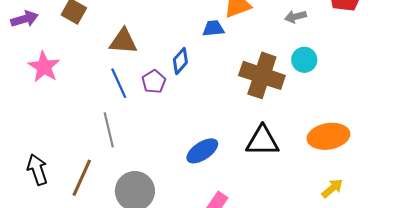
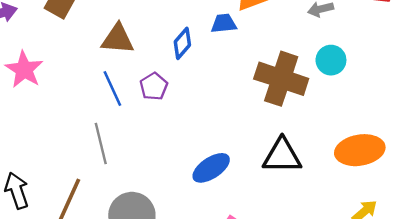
blue diamond: (180, 61) -> (182, 43), moved

